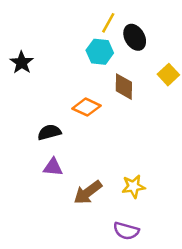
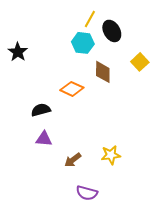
brown arrow: (88, 192) -> (73, 160), size x0.7
purple semicircle: (126, 231) -> (87, 193), moved

